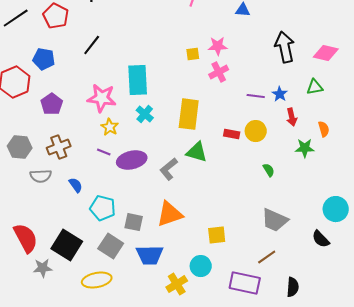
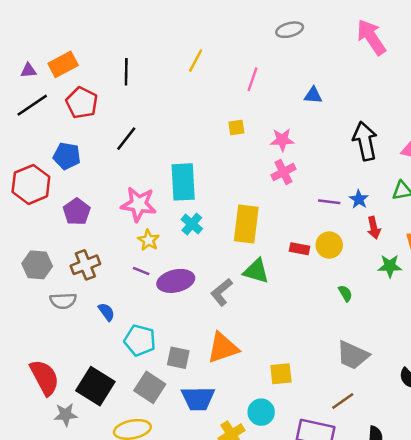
yellow square: (193, 54) -> (236, 127), moved

